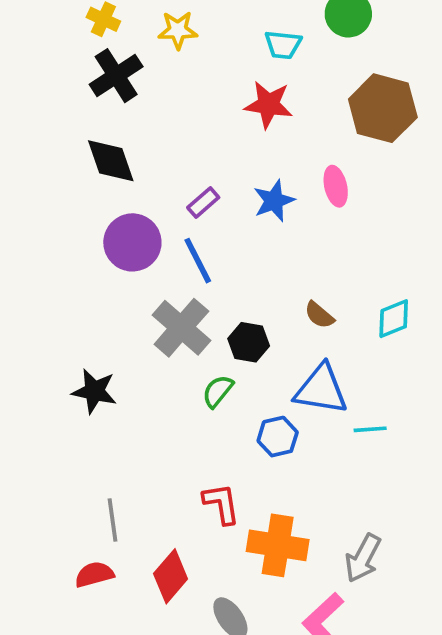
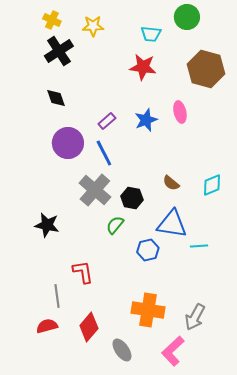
black diamond: (111, 161) -> (56, 98), size x0.7
red L-shape: (221, 504) -> (83, 272), moved

